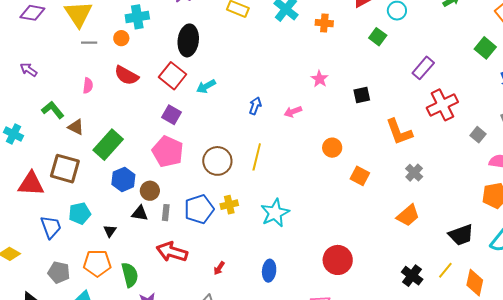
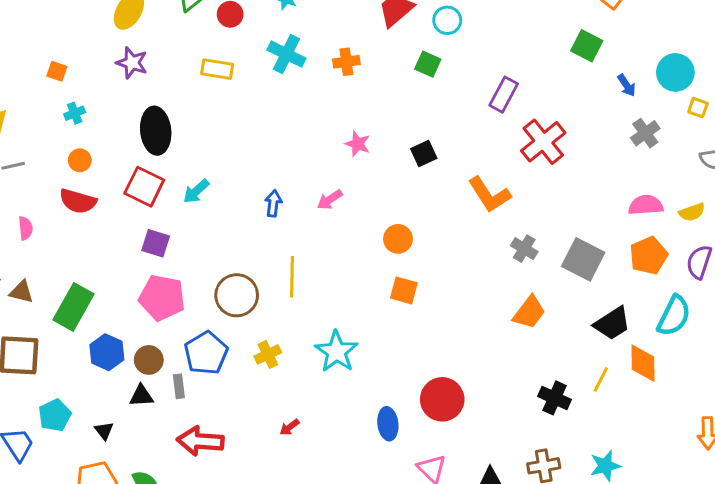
cyan cross: (137, 17) -> (75, 113), size x0.6
orange circle: (121, 38) -> (80, 160), moved
gray square: (478, 135) -> (583, 259), moved, size x1.8
orange square: (360, 176) -> (404, 290), moved
blue pentagon: (199, 209) -> (206, 353), moved
red arrow: (219, 268) -> (289, 427), moved, turned 32
blue ellipse: (269, 271) -> (388, 424), moved
orange diamond: (475, 283) -> (643, 363), moved

